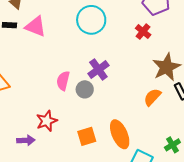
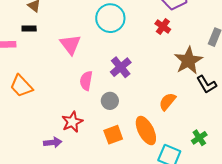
pink triangle: (36, 26) -> (70, 44), moved, turned 35
gray circle: (85, 89) -> (110, 101), moved
orange semicircle: (152, 97) -> (167, 102), moved

